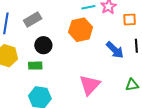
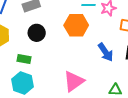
green rectangle: (35, 66) -> (24, 59), moved

